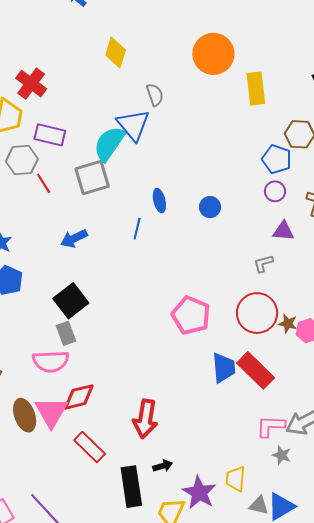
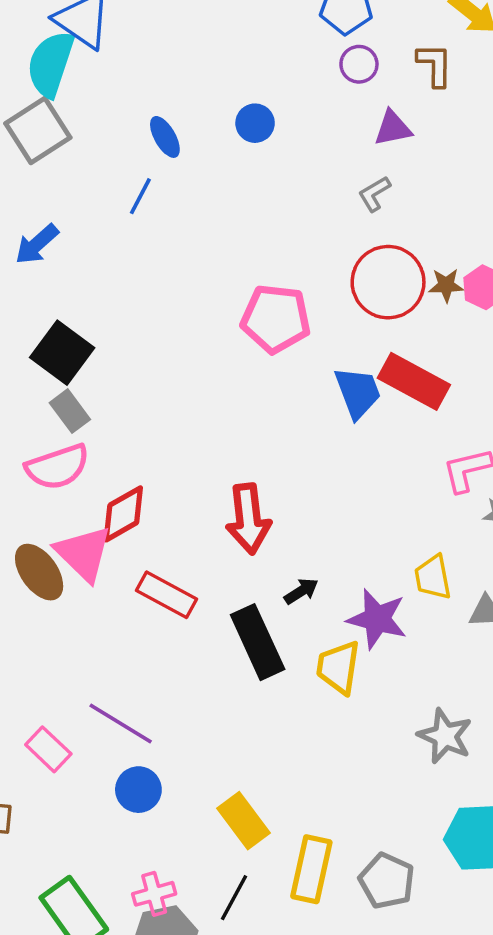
blue line: (137, 229) -> (140, 196), turned 30

